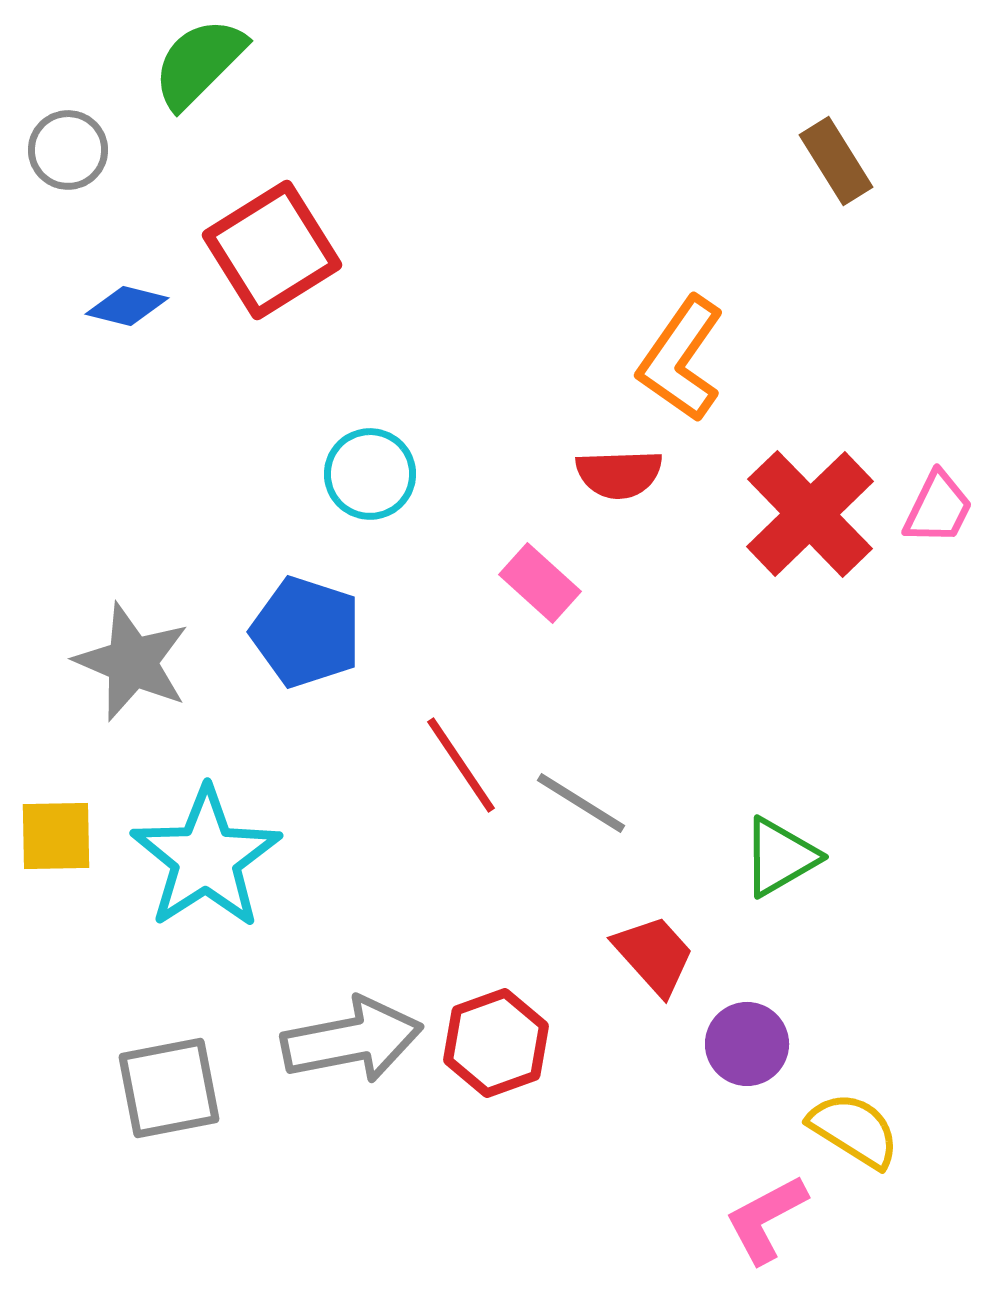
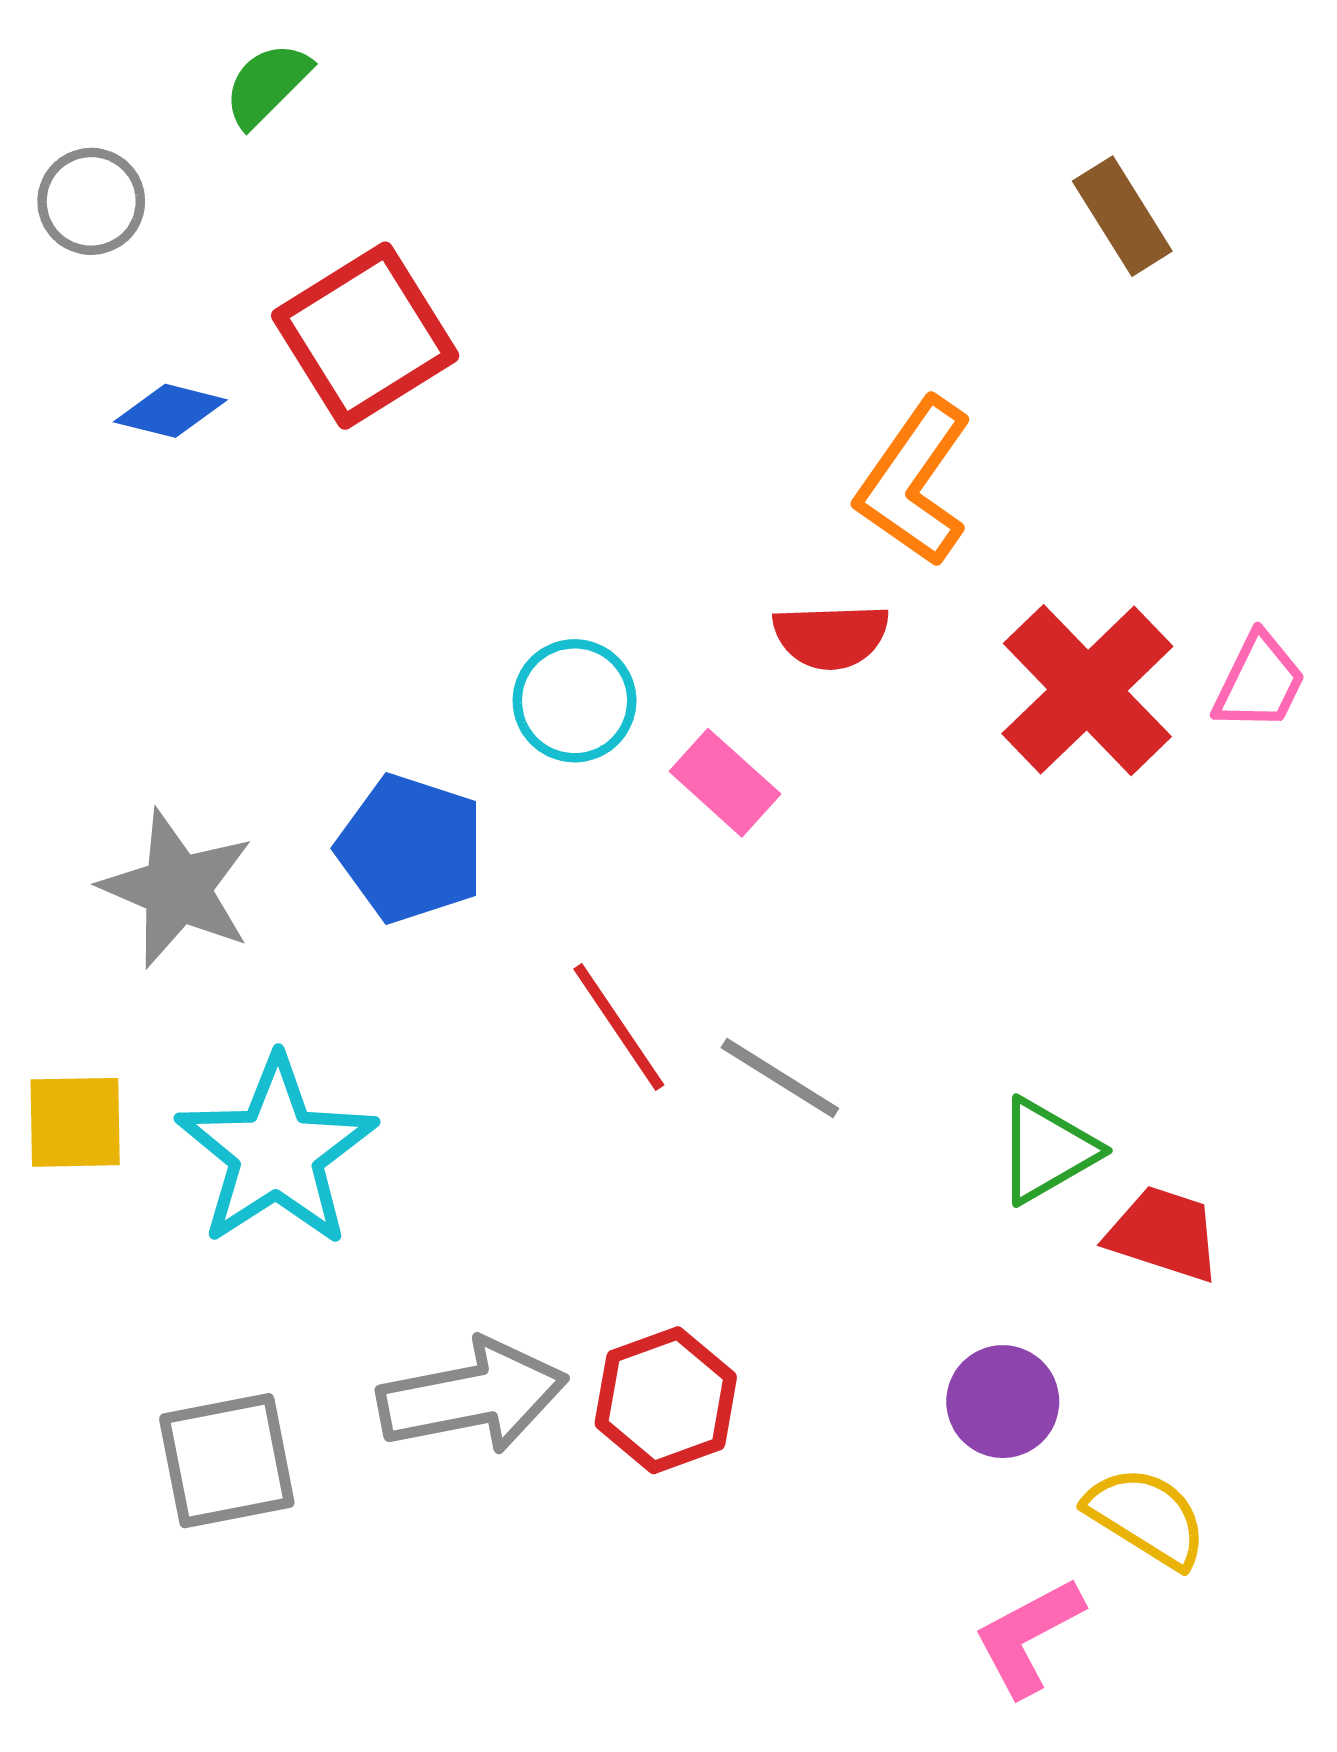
green semicircle: (199, 63) -> (267, 85), size x0.7
cyan circle: (370, 474) -> (575, 701), moved
red trapezoid: (654, 955) -> (1164, 1234), moved, turned -30

